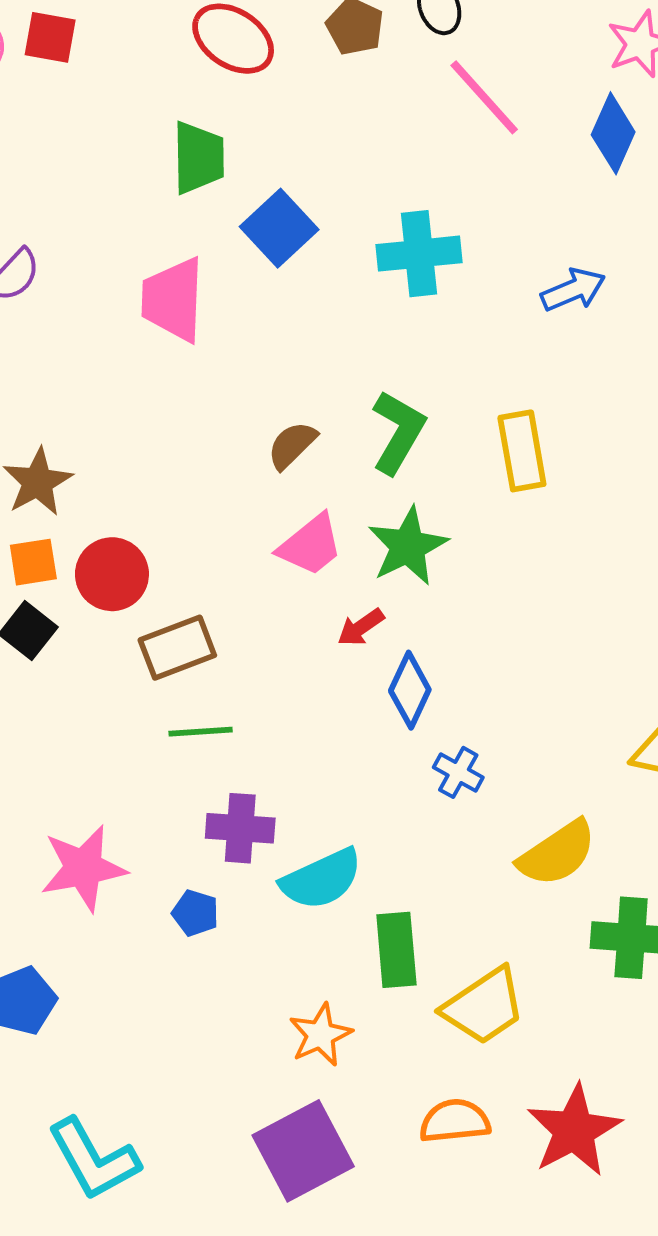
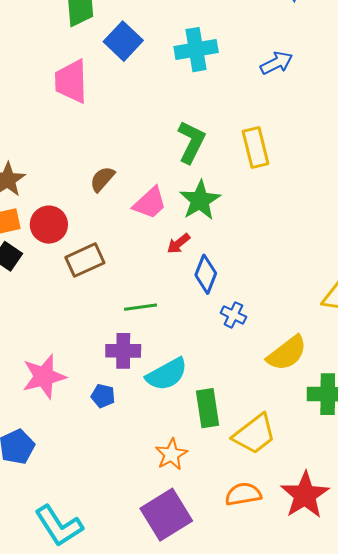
brown semicircle: (292, 445) -> (102, 179), moved
green line: (201, 732) -> (141, 307), moved

